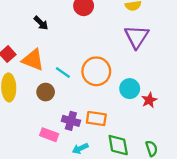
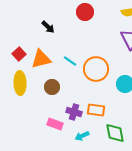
orange triangle: (33, 60) -> (41, 59), turned -35
cyan line: (63, 72) -> (70, 61), moved

